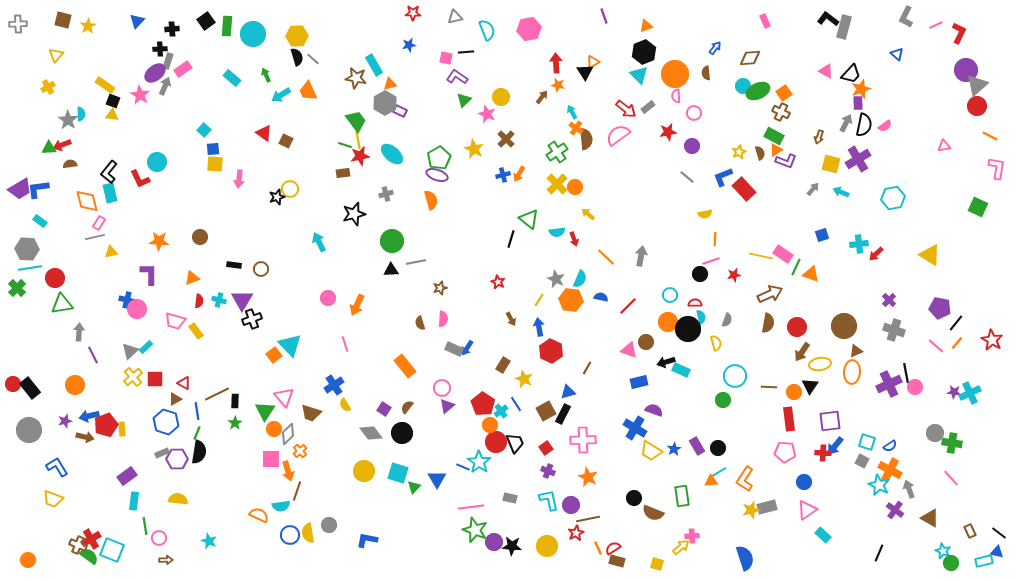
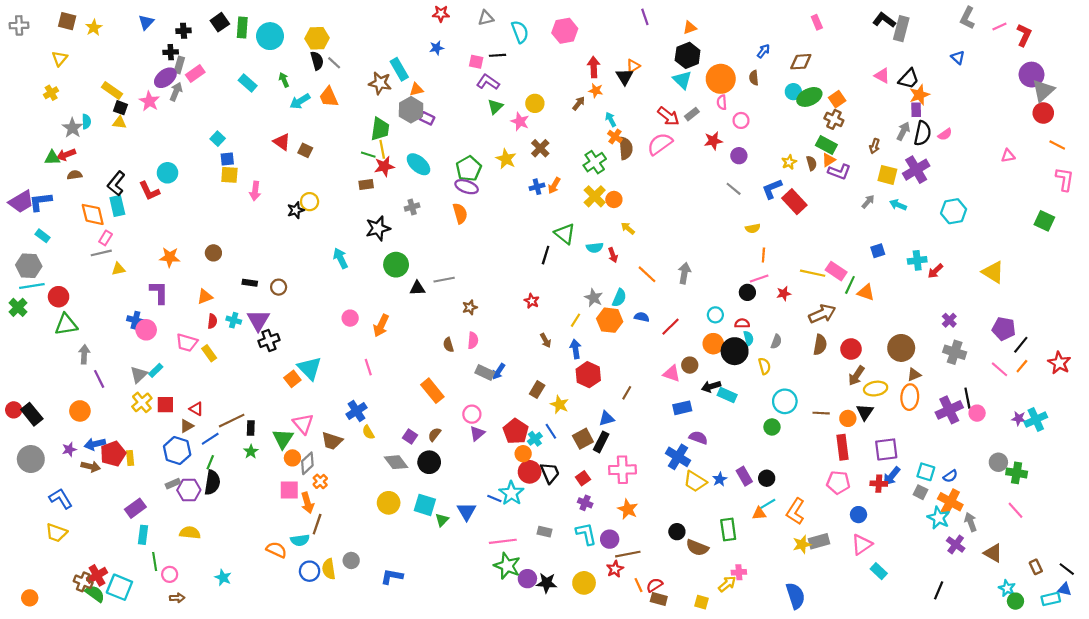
green trapezoid: (356, 121) -> (380, 129), turned 45
green circle: (392, 241) -> (396, 265), moved
blue line: (197, 411) -> (210, 439), turned 66

